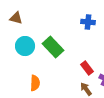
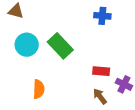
red rectangle: (87, 68) -> (101, 71), turned -48

